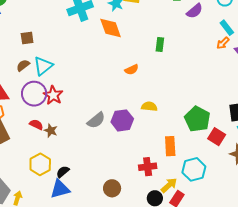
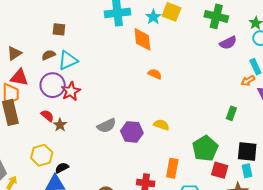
green rectangle: (160, 45) -> (231, 113), moved
orange semicircle: (132, 70) -> (155, 74), moved, turned -144
red square: (217, 137) -> (220, 170), turned -30

